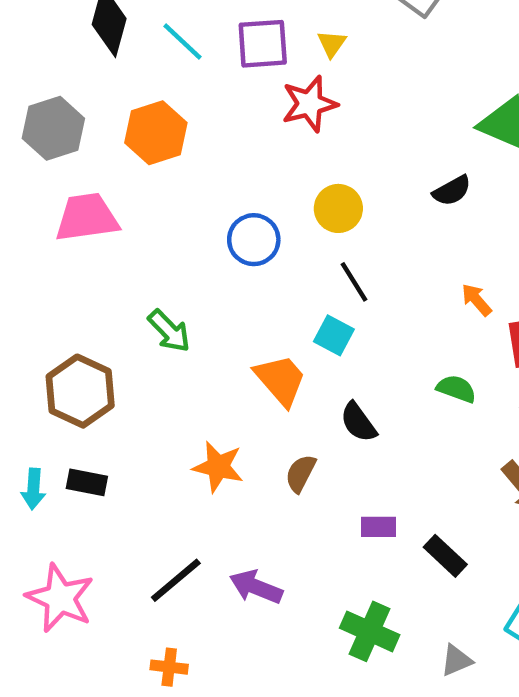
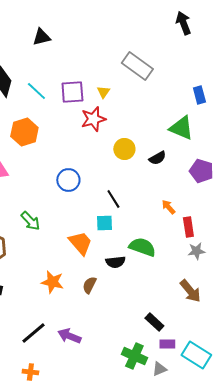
yellow circle: (338, 208) -> (124, 149), moved
cyan square: (334, 335) -> (104, 223), turned -30
green semicircle: (456, 389) -> (142, 247), moved, size x1.5
black semicircle: (358, 422) -> (115, 262), turned -60
purple rectangle: (378, 527) -> (167, 344), moved
green cross: (370, 631) -> (134, 356), moved

